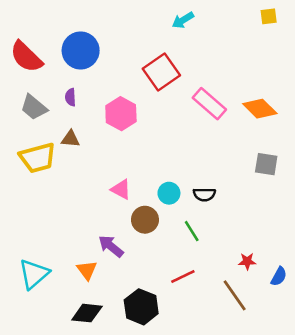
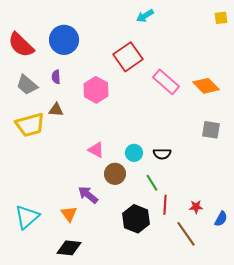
yellow square: (269, 16) -> (221, 18), moved
red line: (183, 276) -> (165, 205), moved, turned -60
black hexagon: (141, 307) -> (136, 219), moved

